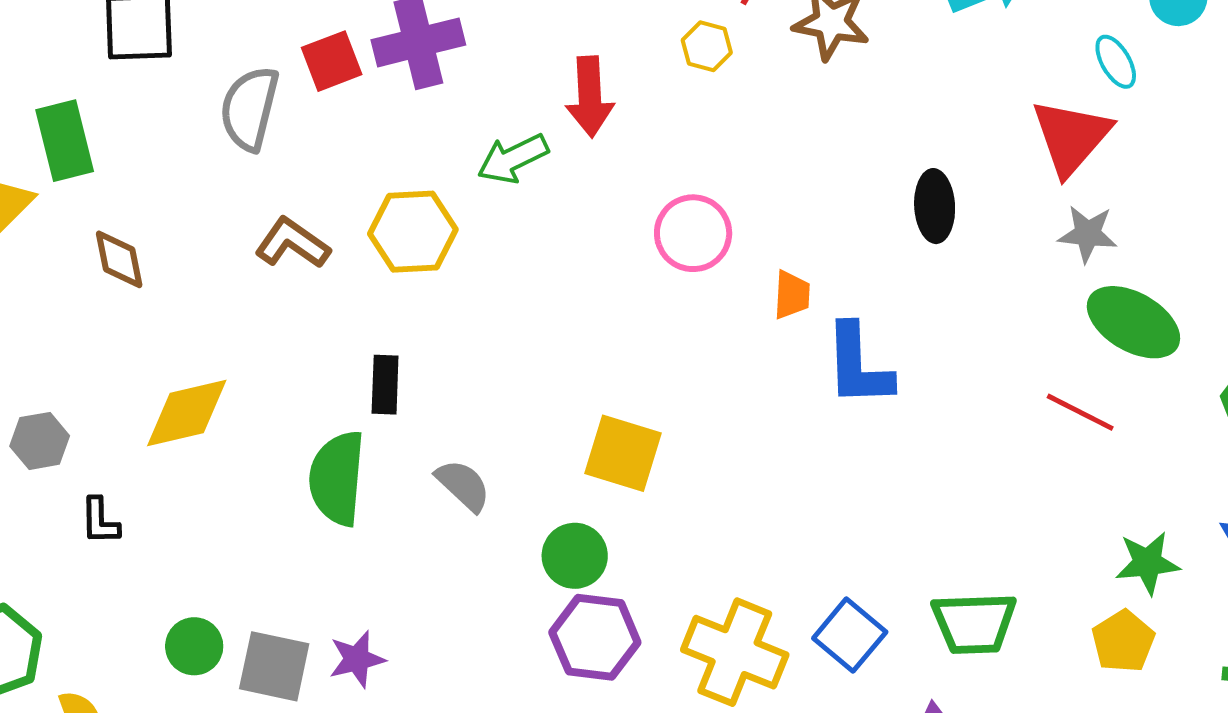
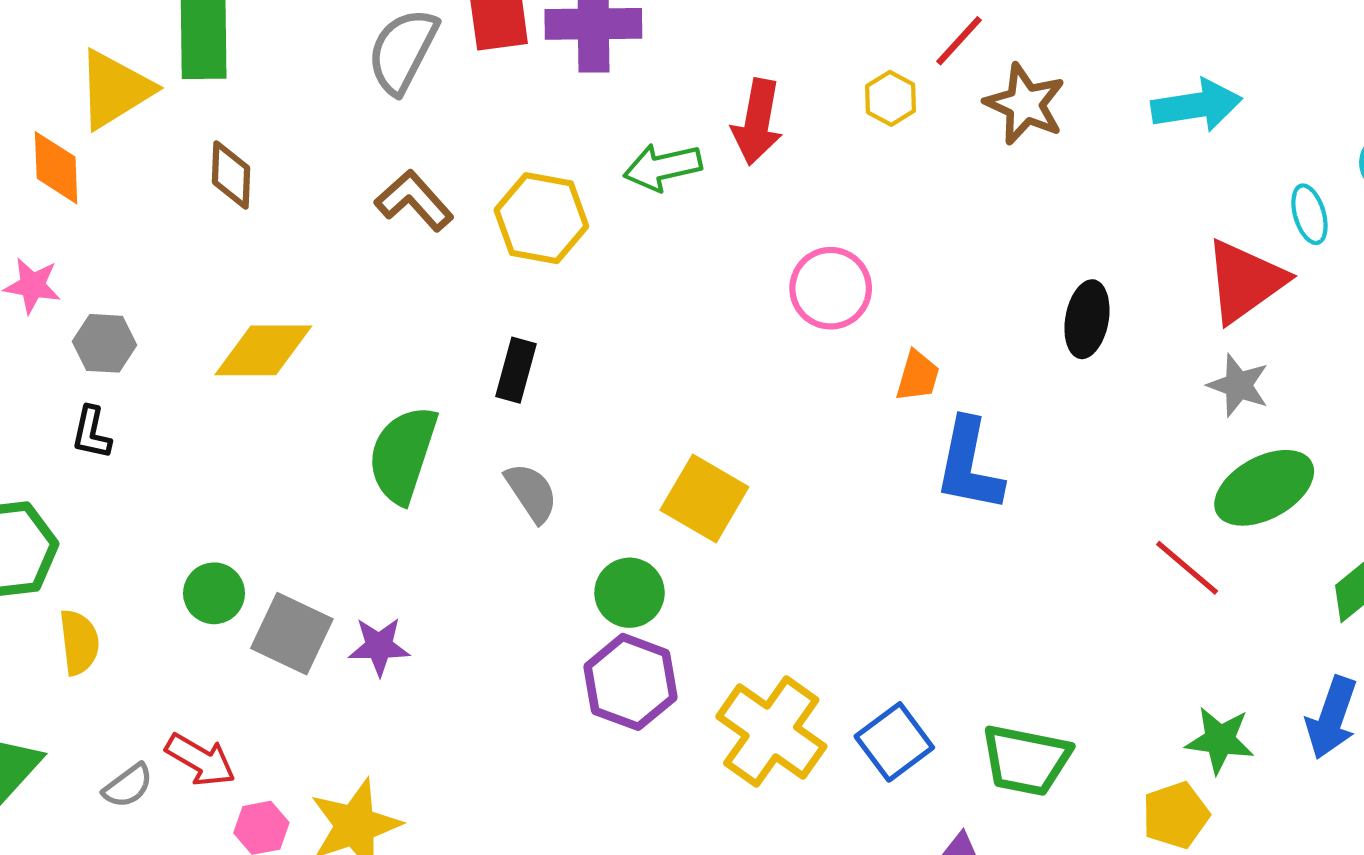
green ellipse: (1133, 322) -> (1264, 488), turned -72
black rectangle: (385, 385) -> (516, 370), moved
black L-shape: (100, 521) -> (91, 433), moved

